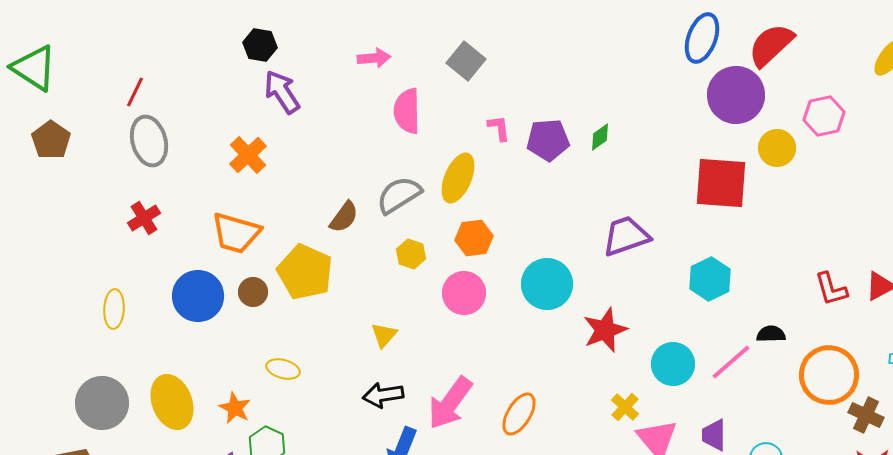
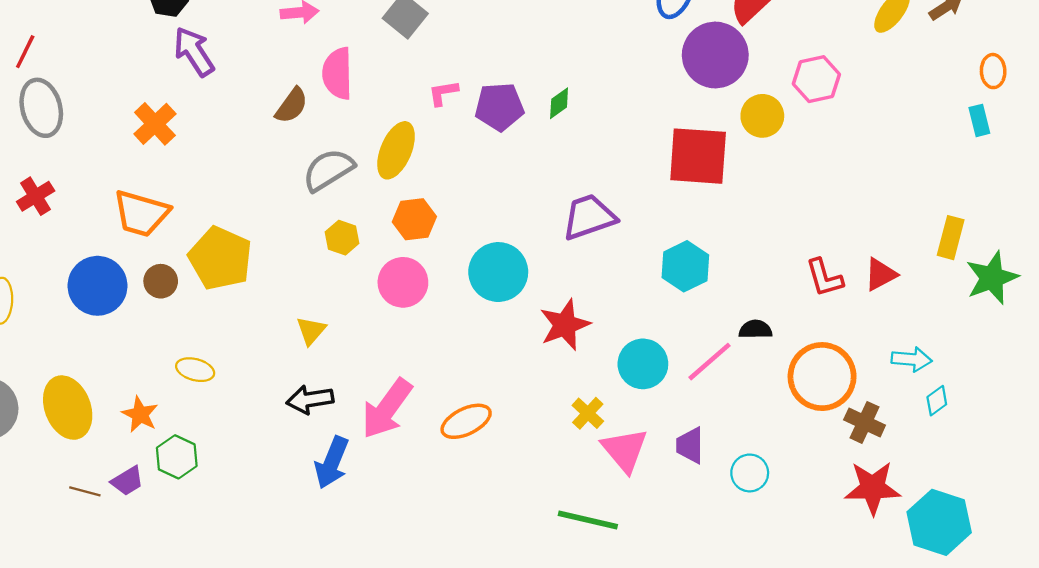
pink L-shape: (499, 128) -> (443, 93), turned -92
brown semicircle: (344, 217) -> (292, 106), moved
orange ellipse: (519, 414) -> (466, 421), turned 33

